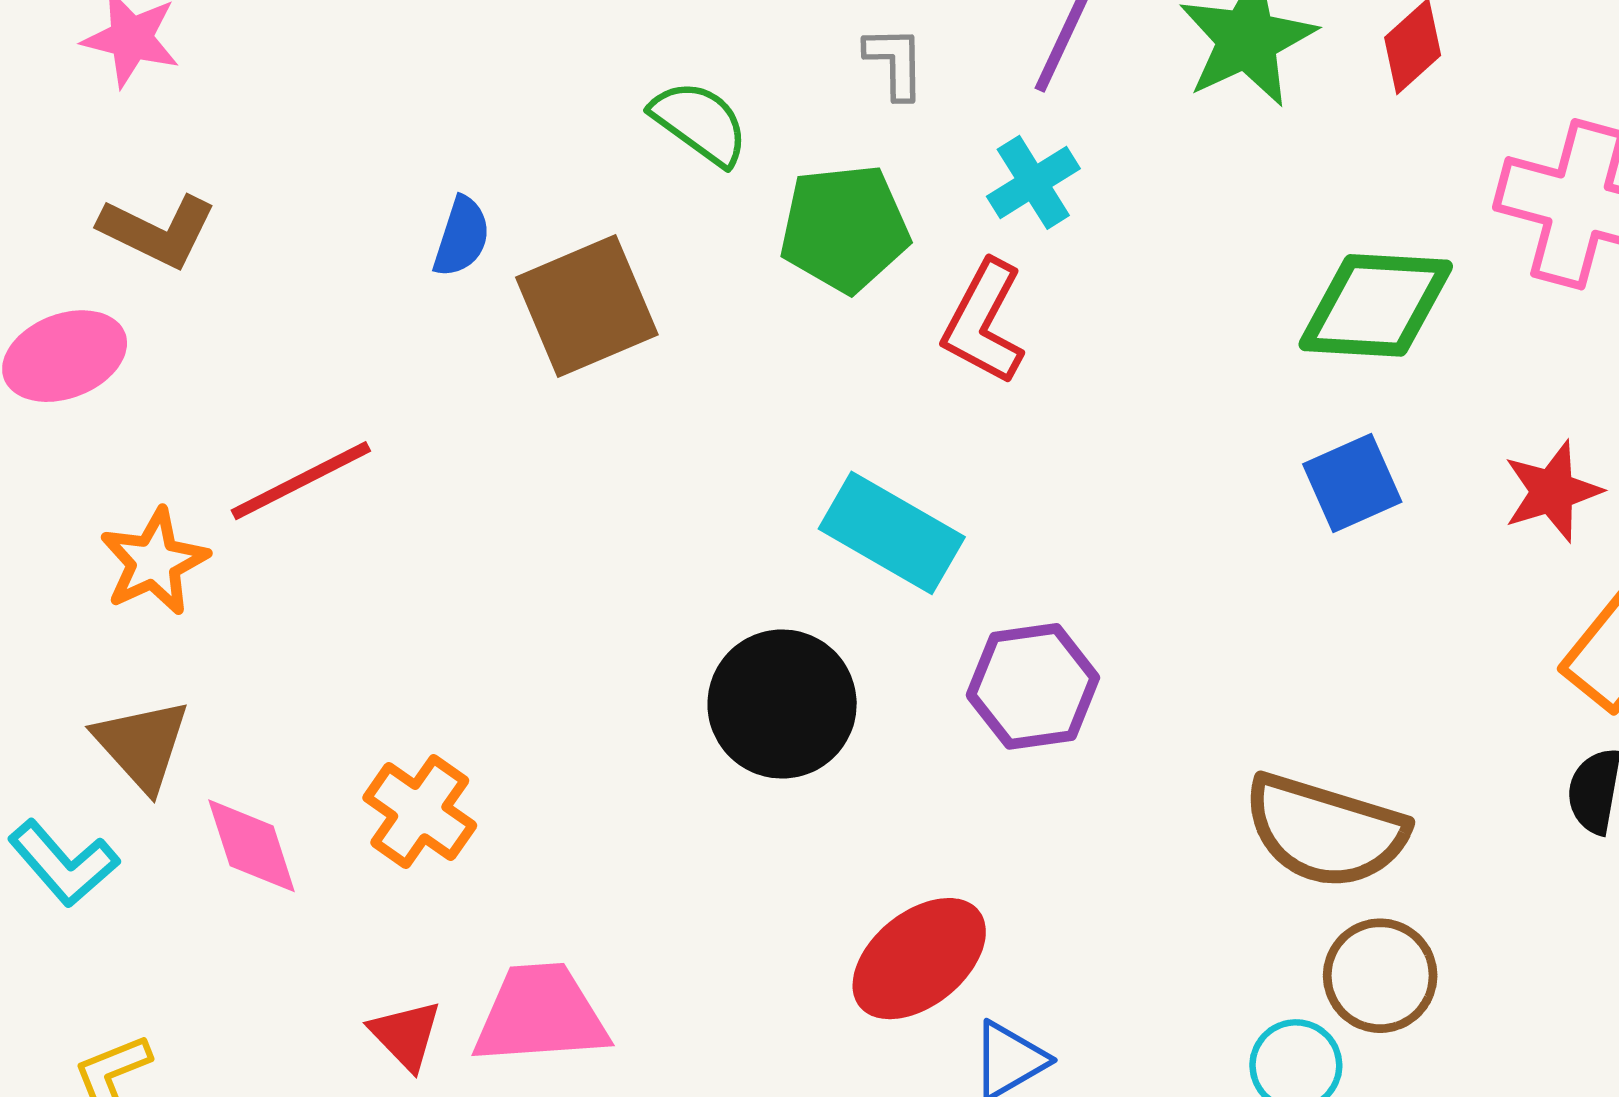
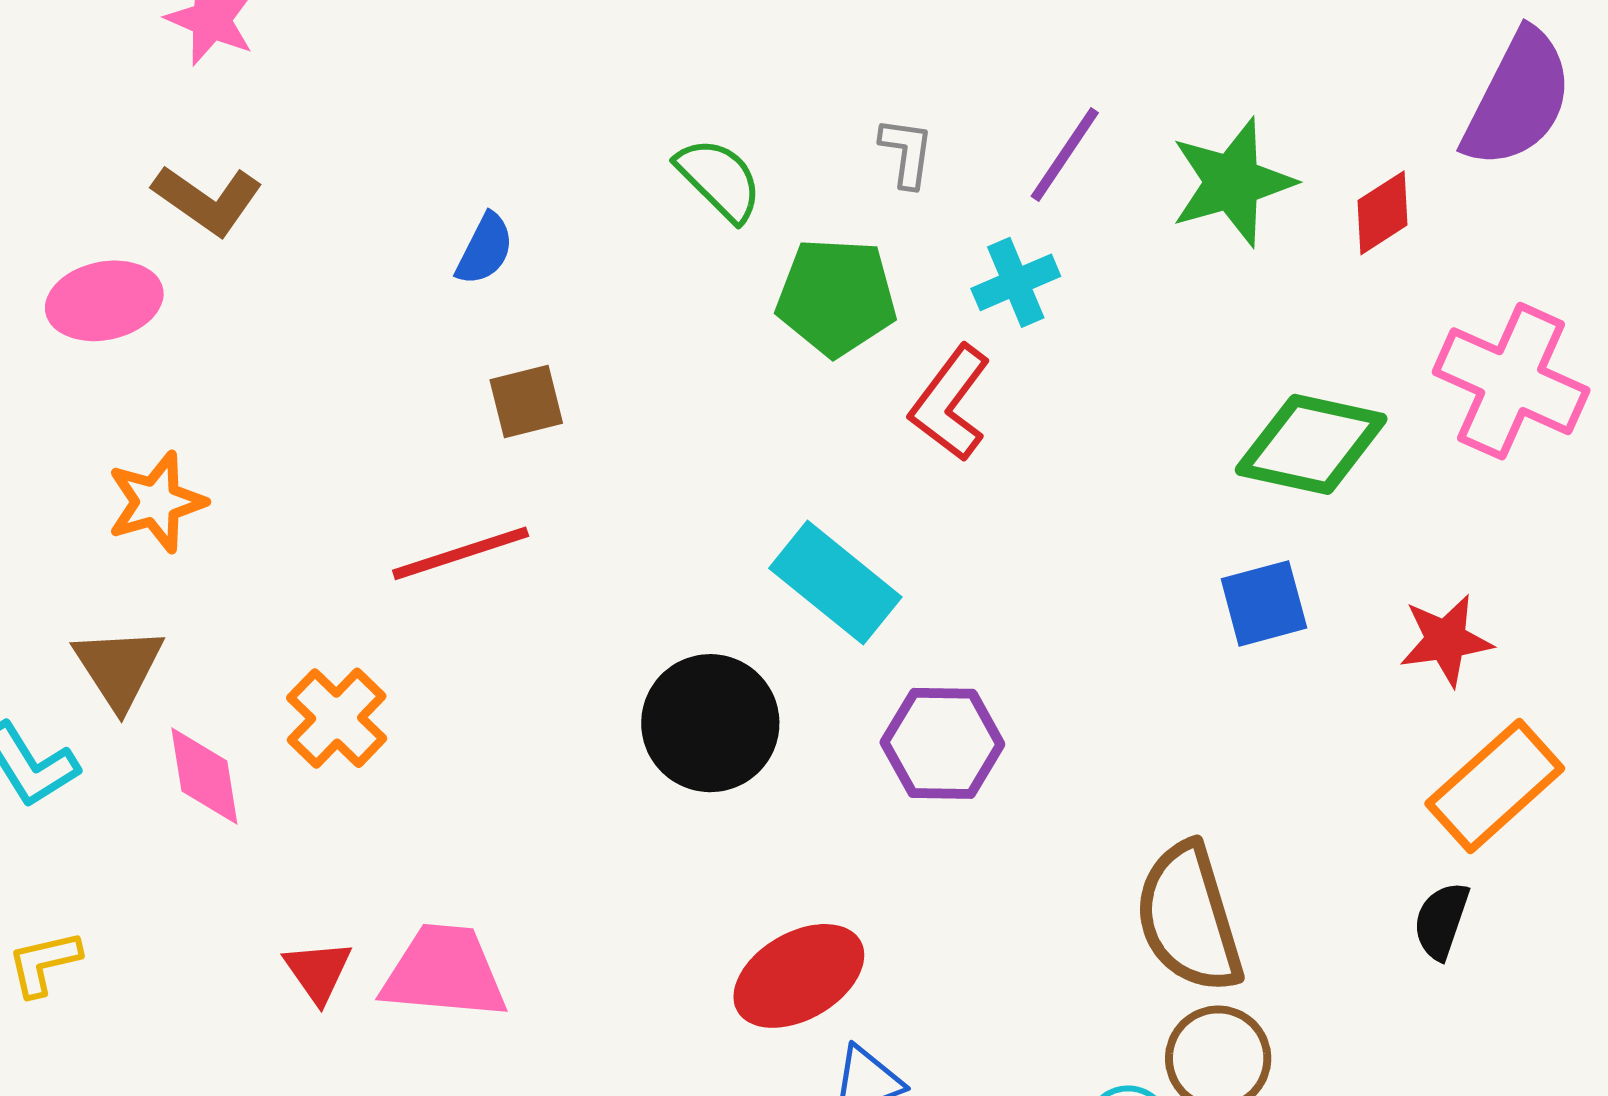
brown square: (587, 306) -> (526, 402), moved, size x0.6
red line: (301, 481) -> (461, 553), moved
orange cross: (420, 812) -> (337, 718), moved
brown semicircle: (1325, 831) -> (1189, 918), turned 47

